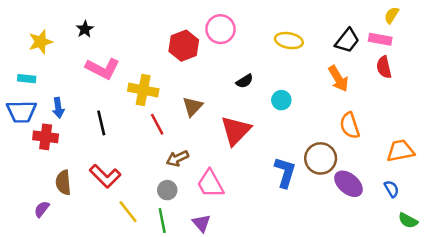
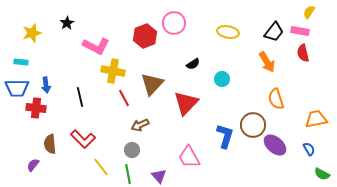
pink L-shape: (103, 68) -> (96, 46), moved
brown triangle: (193, 106) -> (152, 84), size x1.4
pink trapezoid: (210, 184) -> (189, 157), moved

